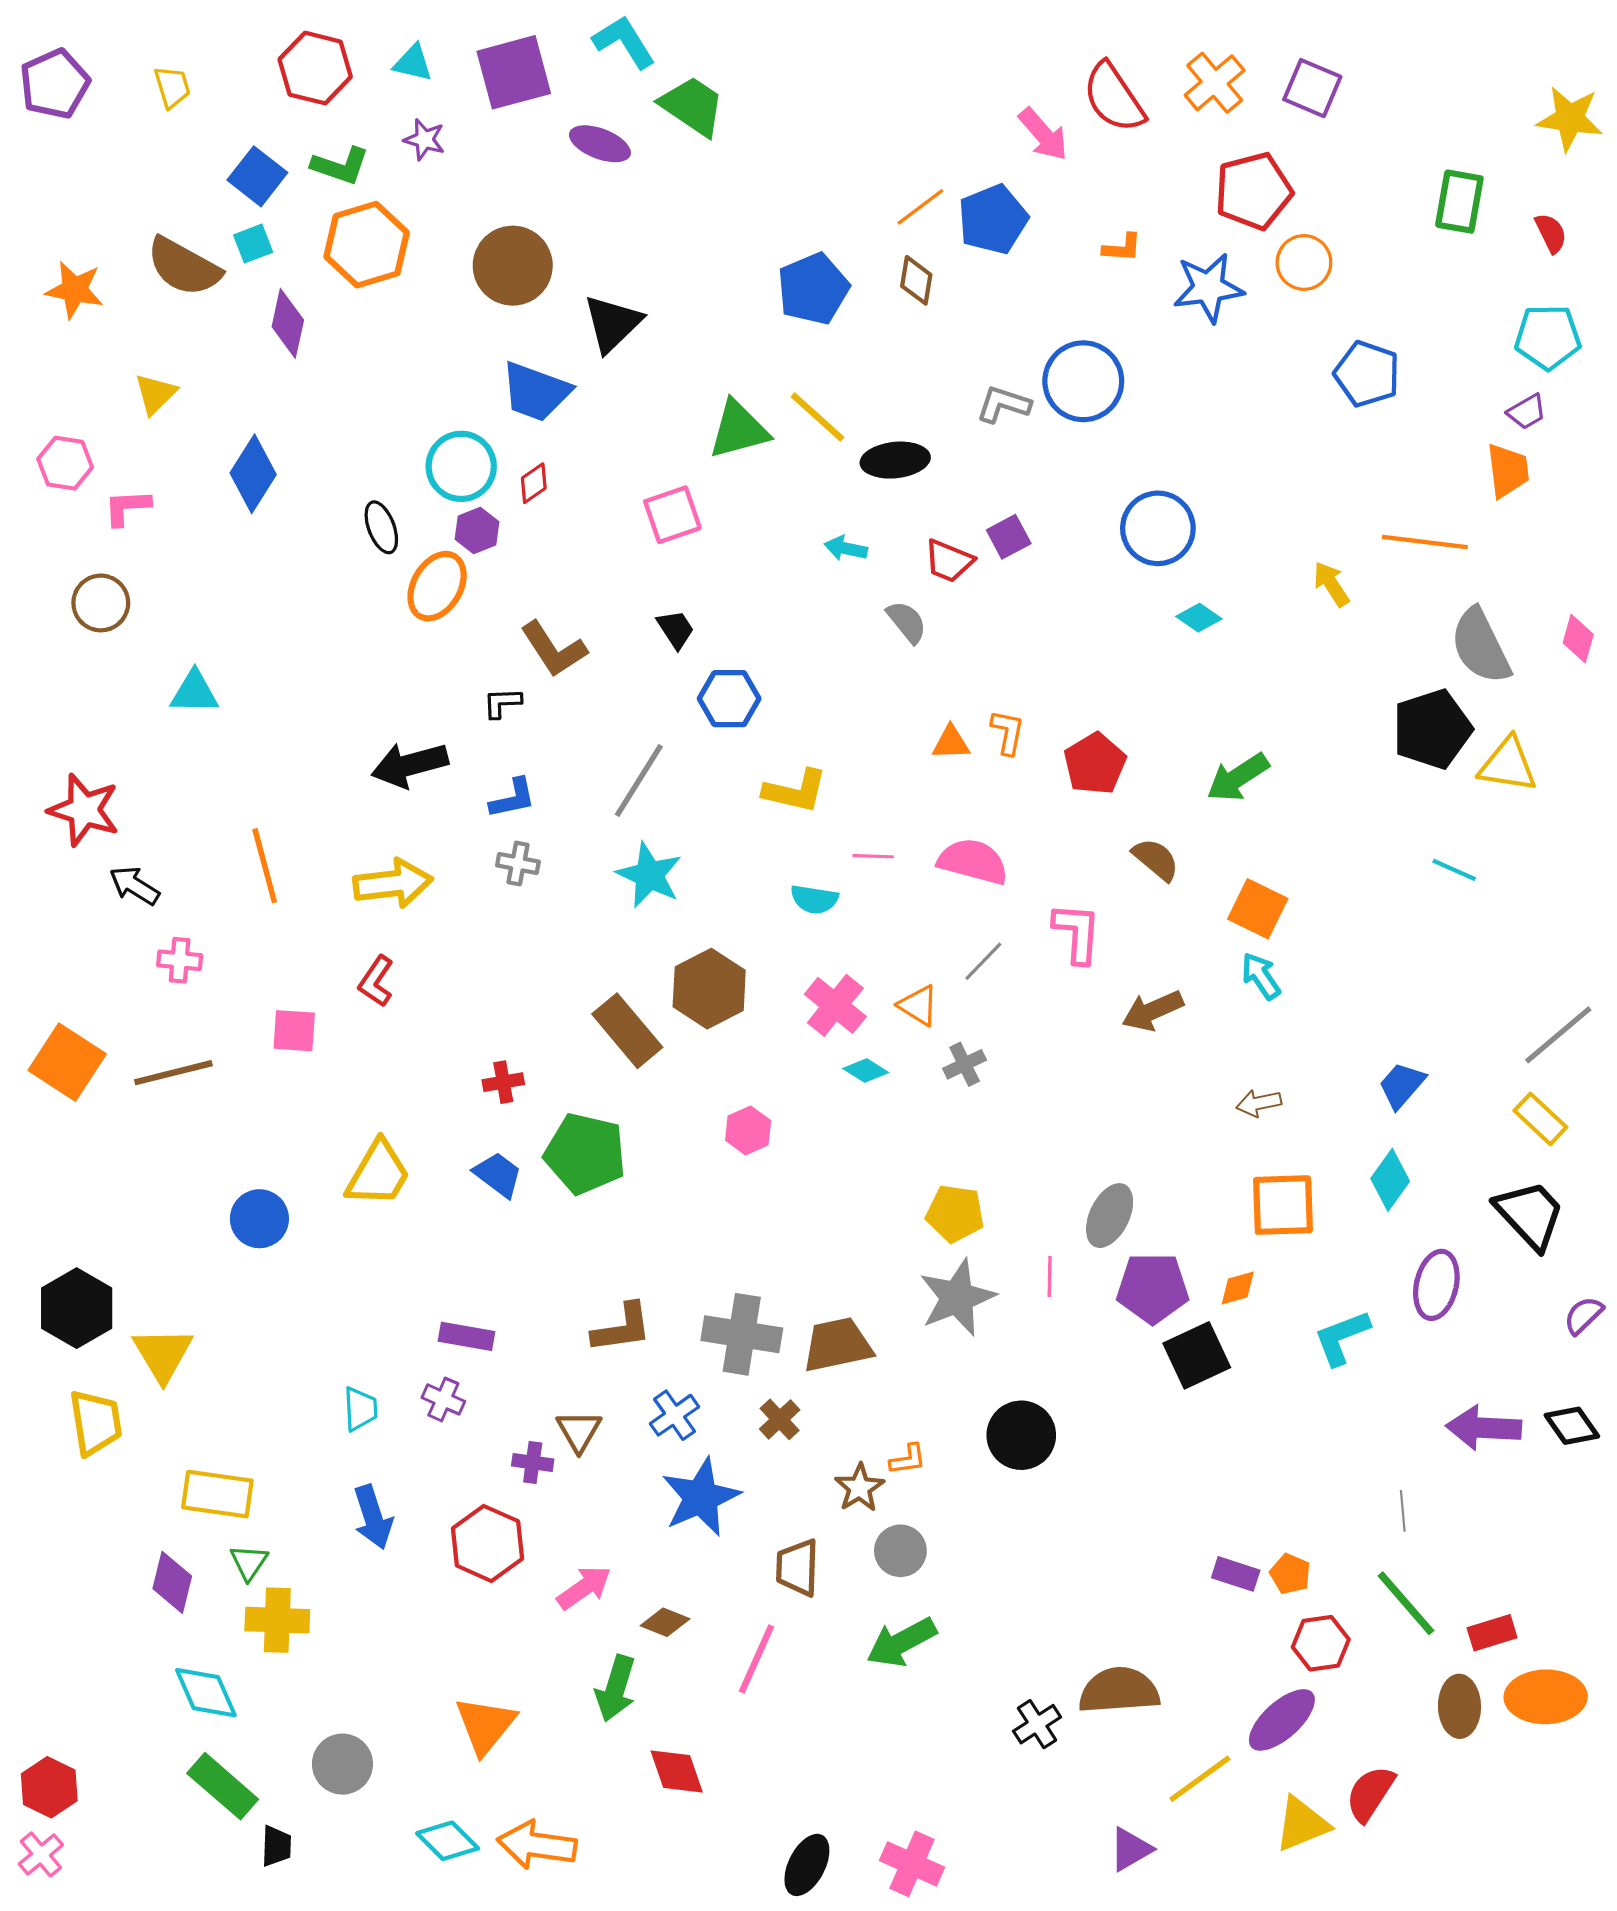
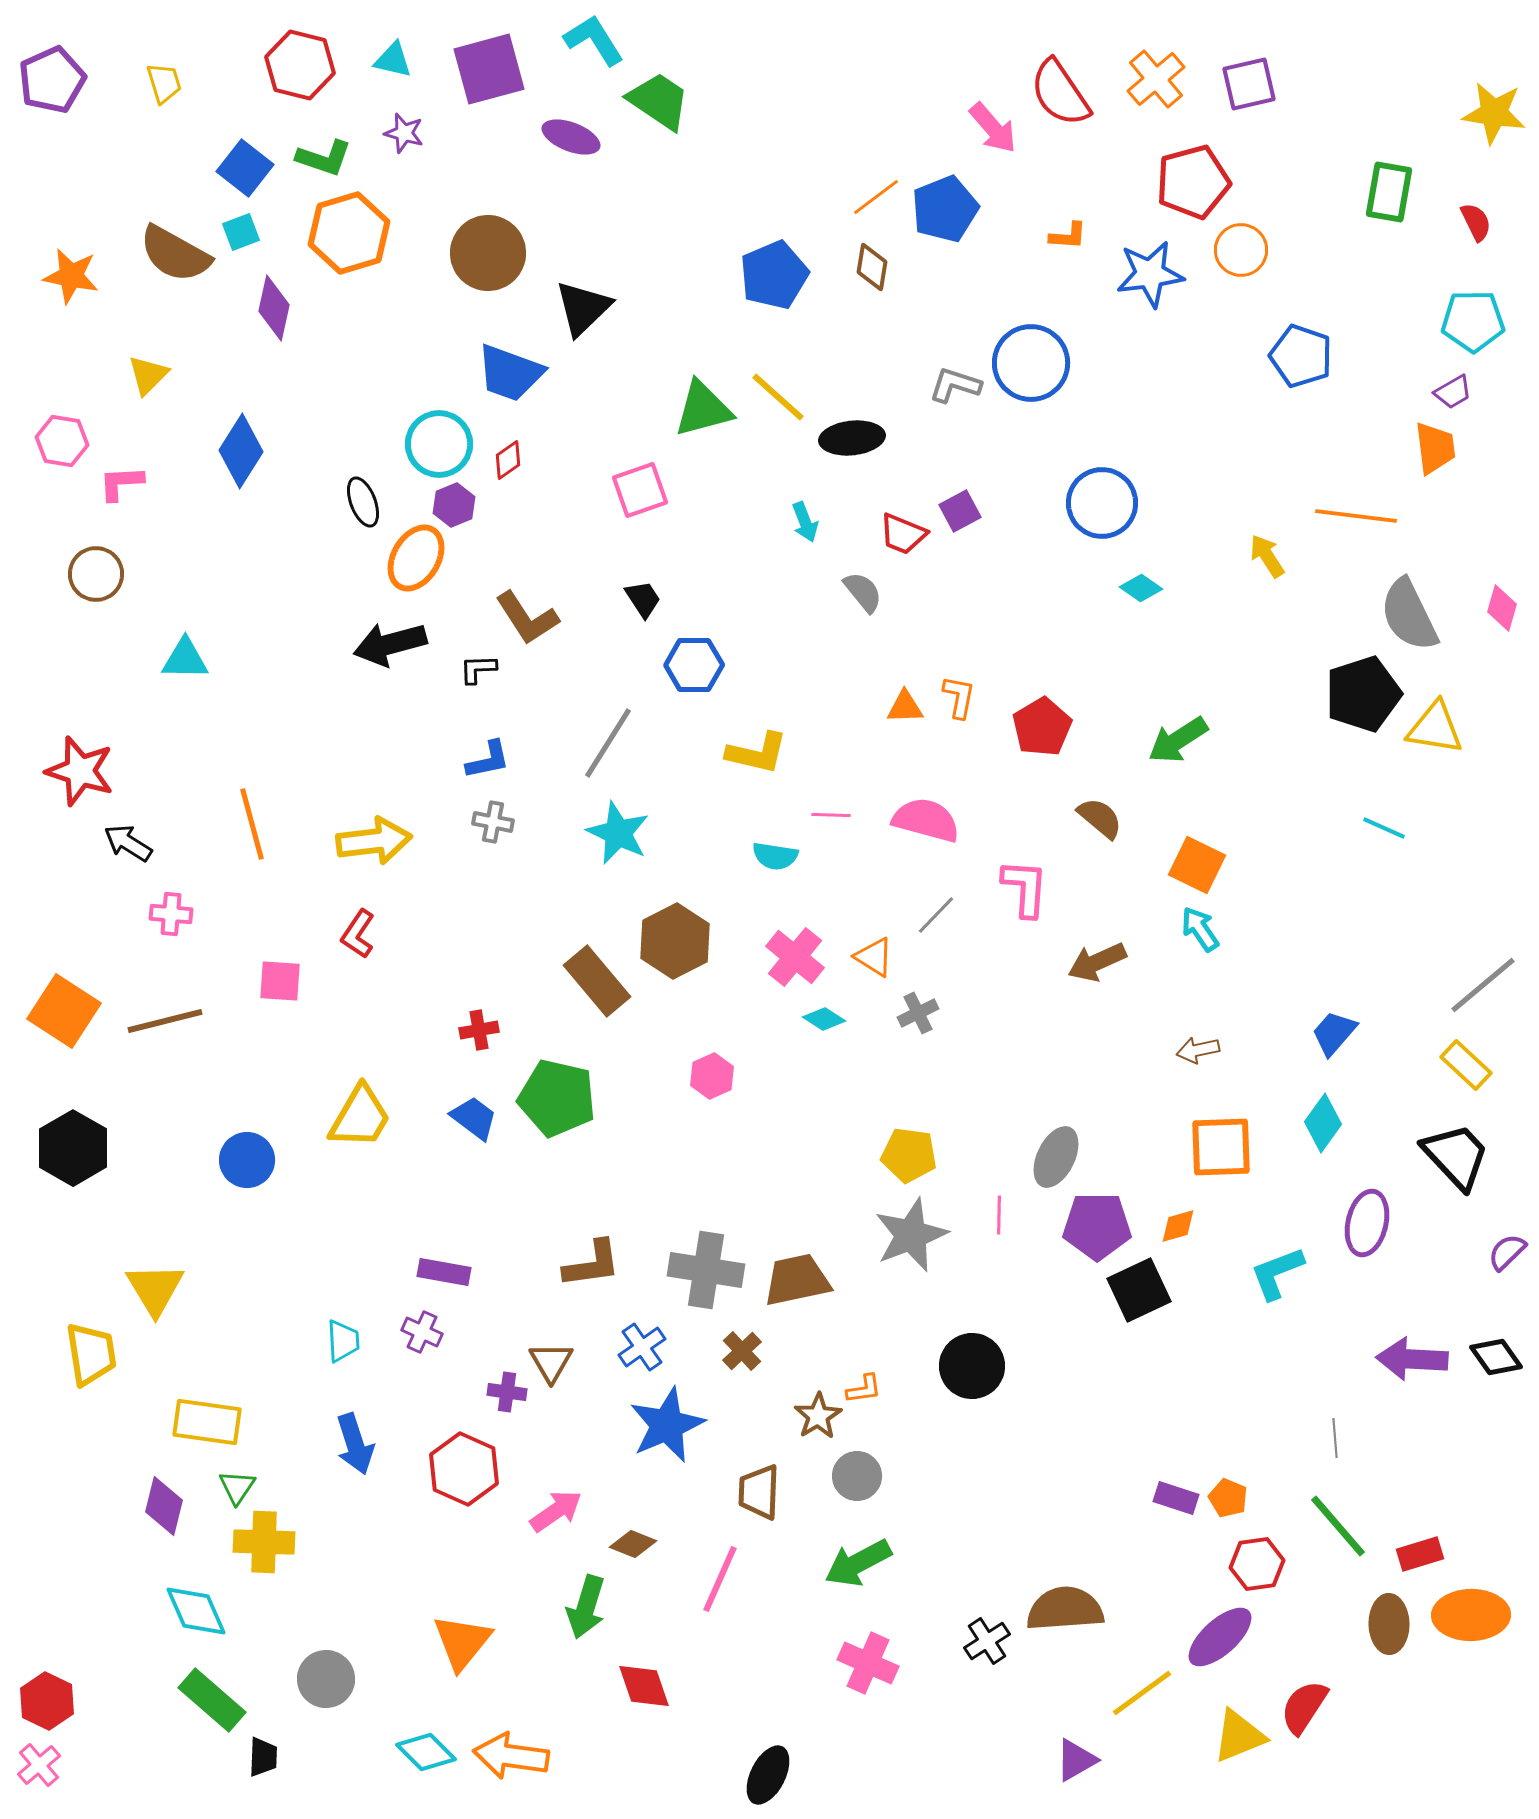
purple square: (1312, 88) -> (1249, 84), turned -36
cyan arrow: (846, 548) -> (805, 522), turned -123
black arrow: (410, 765) -> (390, 644), moved
black hexagon: (77, 1308) -> (73, 1148), moved
pink cross: (912, 1864) -> (868, 1663), moved

